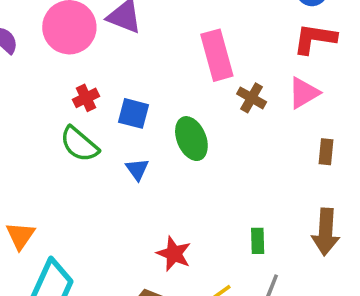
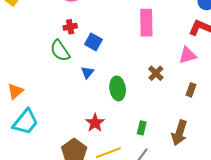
brown cross: (252, 98) -> (156, 73), moved
green ellipse: (191, 139) -> (118, 88), moved

